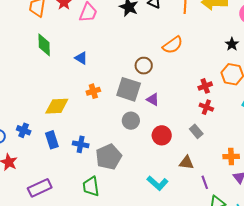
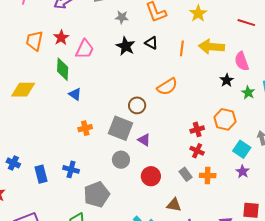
black star: (232, 44) -> (227, 80), moved
green diamond: (44, 45) -> (63, 69), moved
yellow diamond: (57, 106) -> (23, 90), moved
blue cross: (81, 144) -> (71, 169), moved
orange cross: (231, 157) -> (208, 175), moved

